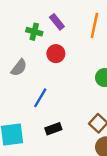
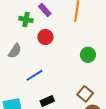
blue line: (40, 98) -> (35, 75), turned 30

